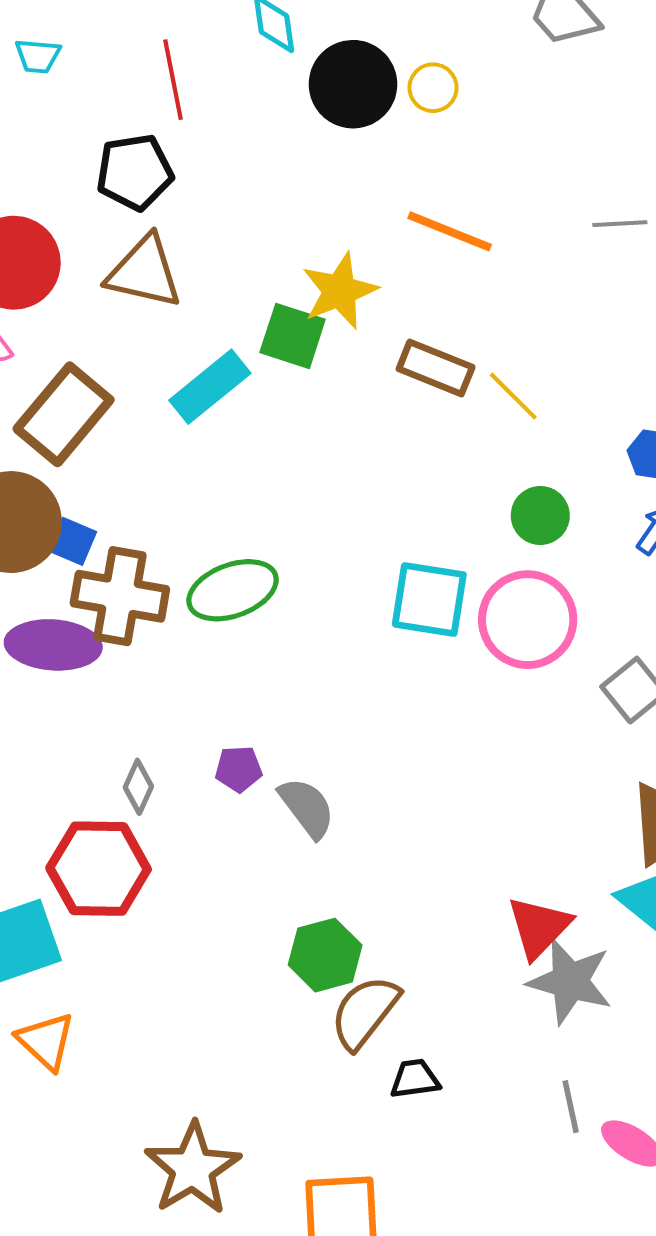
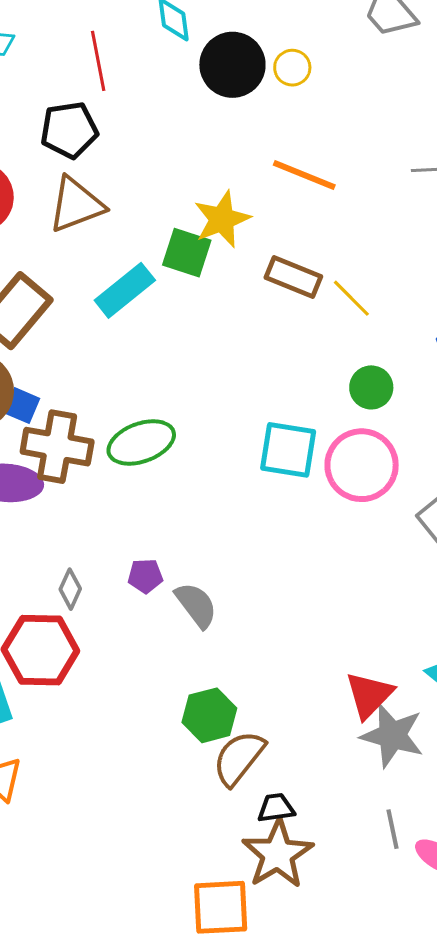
brown triangle: (144, 272) -> (76, 205), turned -34
brown star: (193, 1169) -> (278, 854), moved

